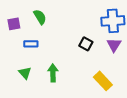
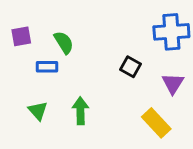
green semicircle: (40, 17) -> (64, 42), moved
purple triangle: (114, 45) -> (173, 83), moved

